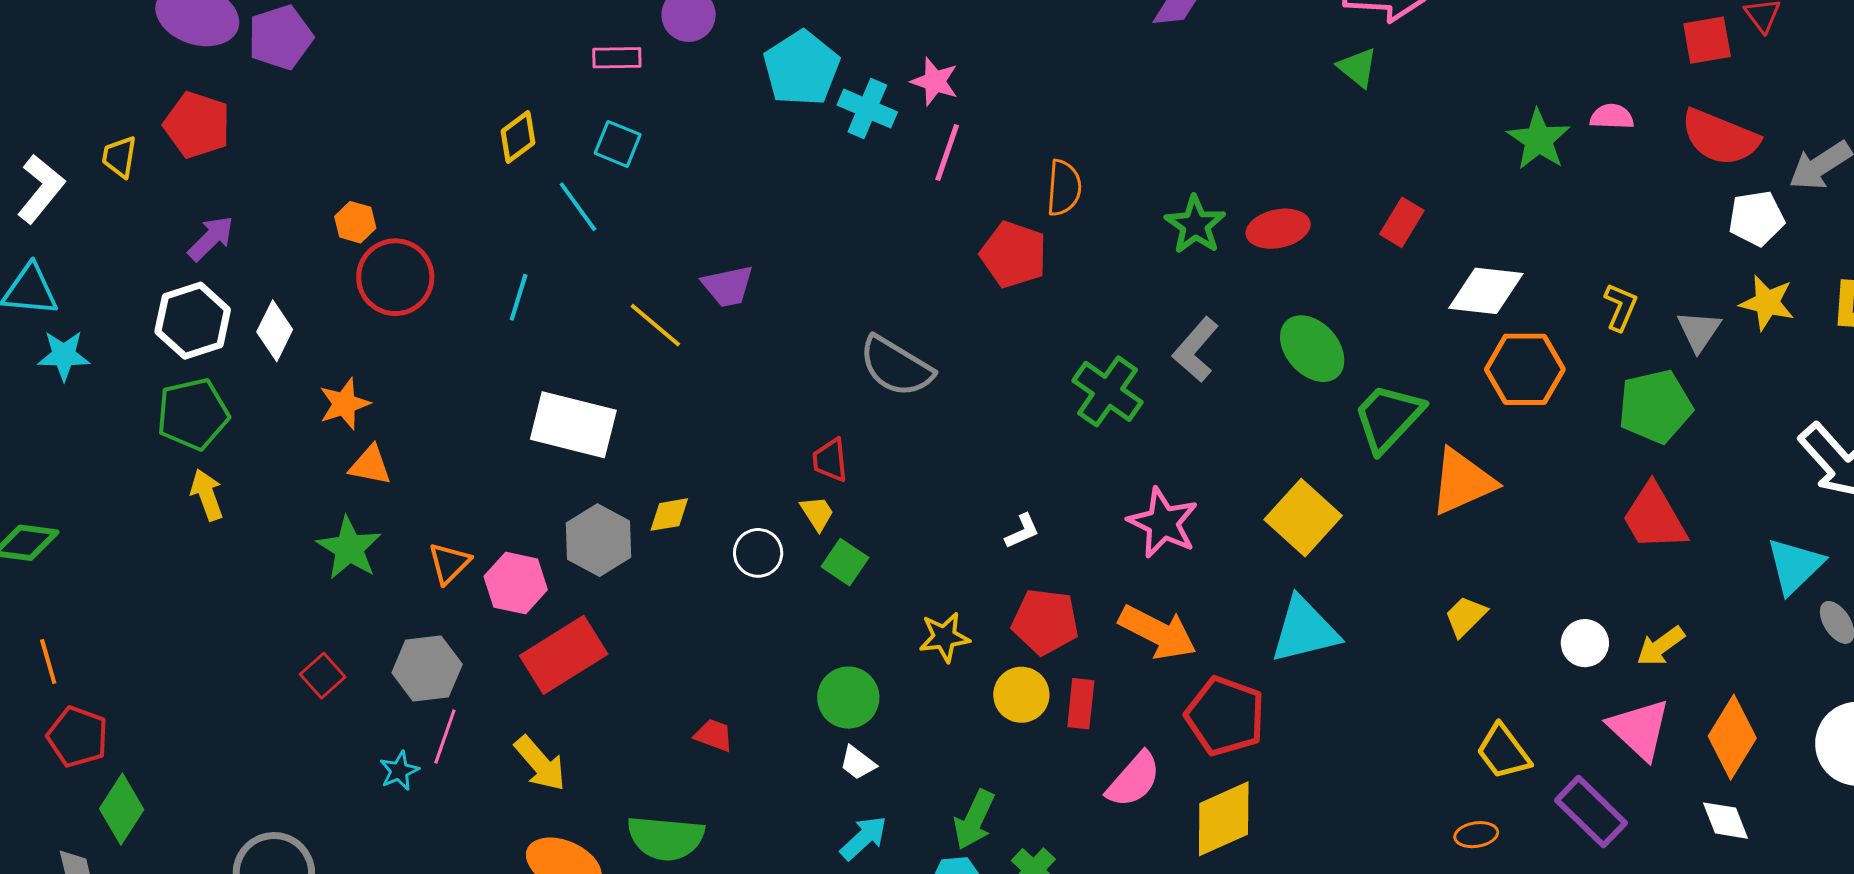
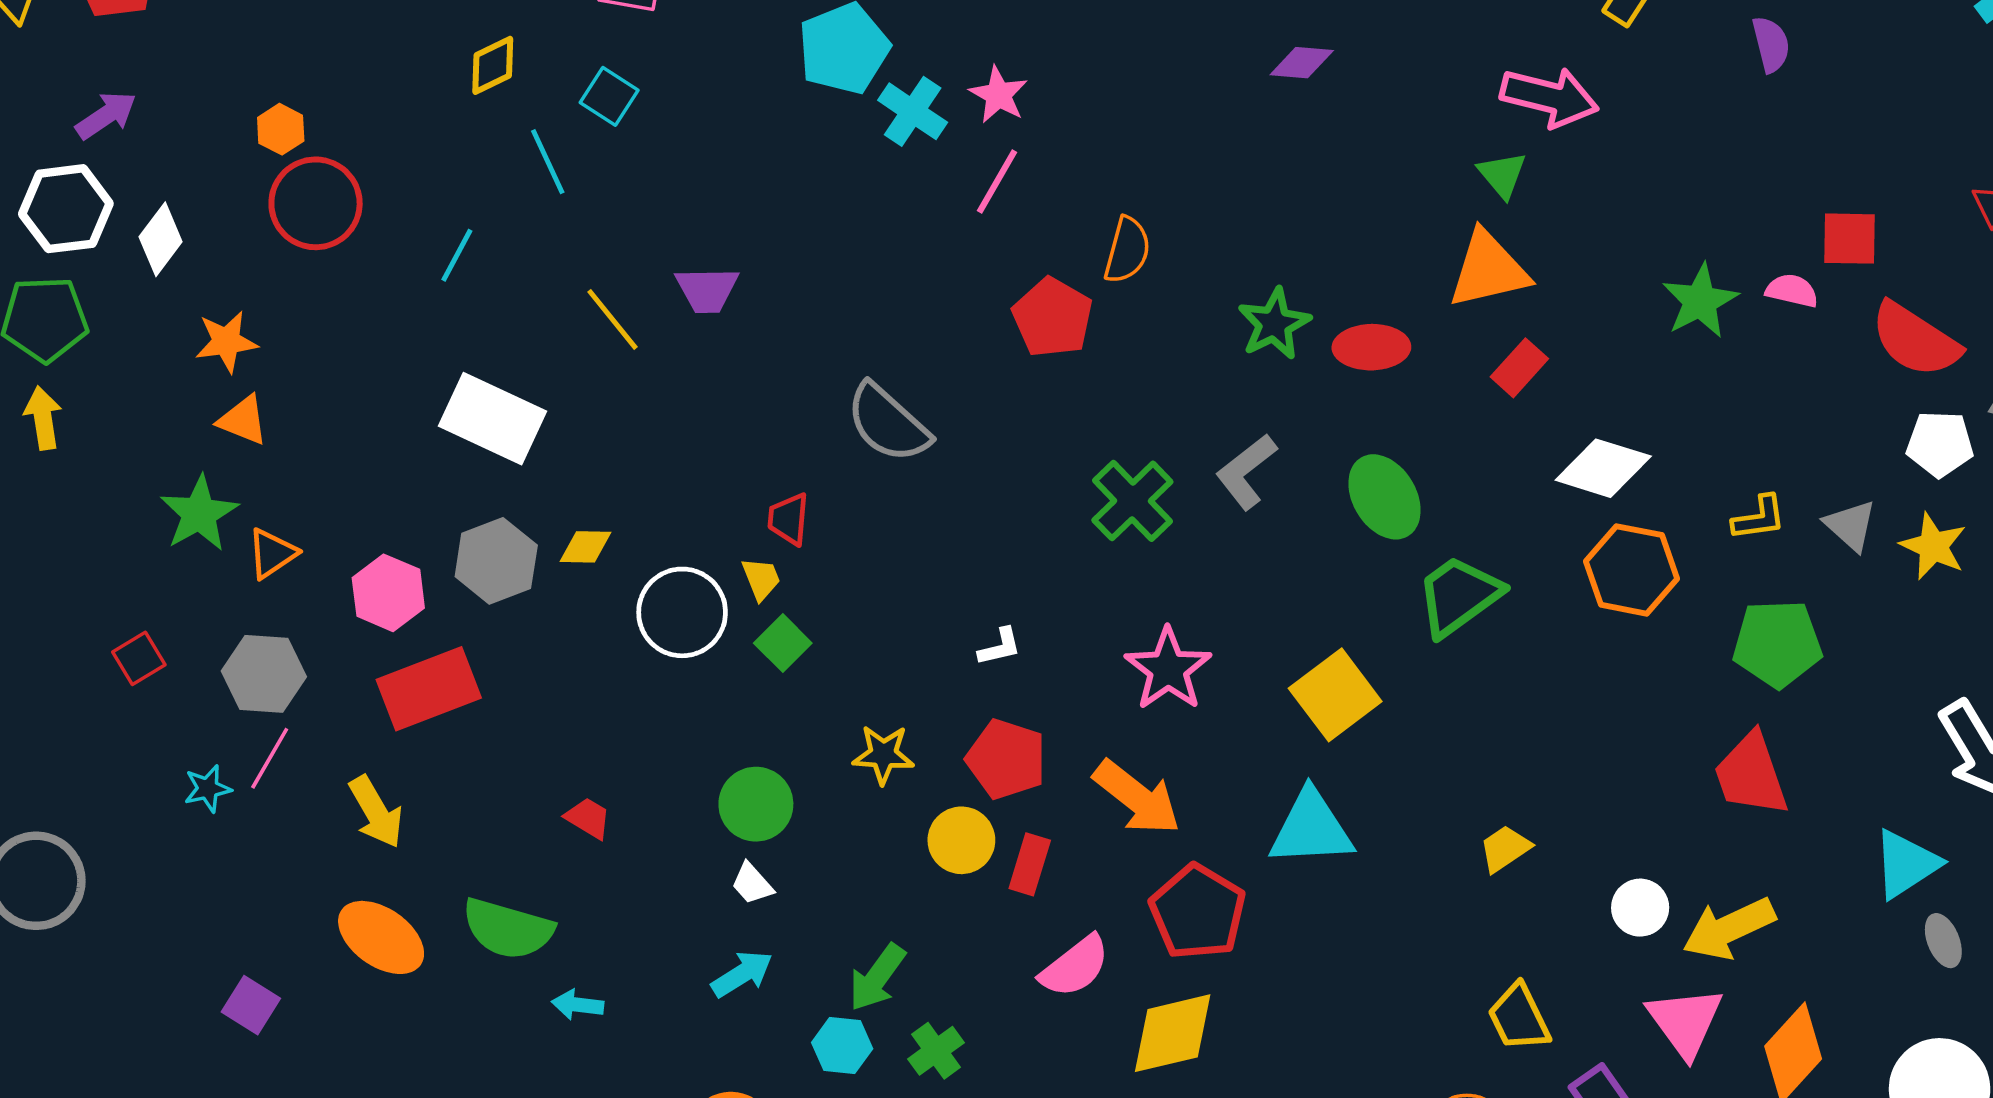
red square: (1707, 40) -> (1849, 239), moved
yellow L-shape: (1621, 307) -> (1759, 518), turned 48
gray triangle: (1699, 331) -> (1851, 526), moved, turned -33
orange triangle: (1462, 482) -> (1489, 270), moved
white circle: (758, 553) -> (682, 612), size x1.5
orange triangle: (449, 563) -> (272, 553), moved
yellow arrow: (1661, 646) -> (1729, 928), size x1.5

